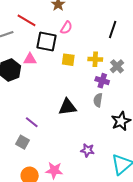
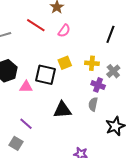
red line: (26, 20) -> (36, 25), moved
black square: (46, 42) -> (45, 75), moved
pink triangle: (30, 59) -> (26, 87), moved
yellow square: (68, 60) -> (65, 63), turned -32

